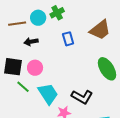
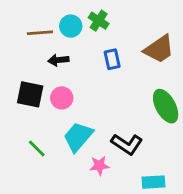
green cross: (57, 13) -> (99, 21), turned -32
green line: (23, 87) -> (37, 148), moved
cyan trapezoid: (48, 94) -> (78, 137), turned -110

